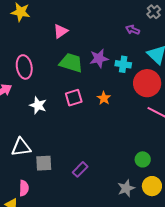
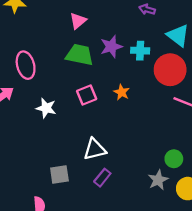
pink triangle: (61, 31) -> (78, 21), moved
white triangle: (21, 147) -> (95, 149), moved
gray star: (126, 188) -> (158, 180), moved

